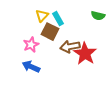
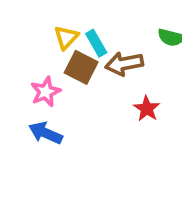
brown arrow: (70, 47) -> (124, 64), moved
red star: (85, 54) -> (147, 109), size x0.6

